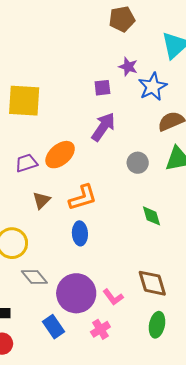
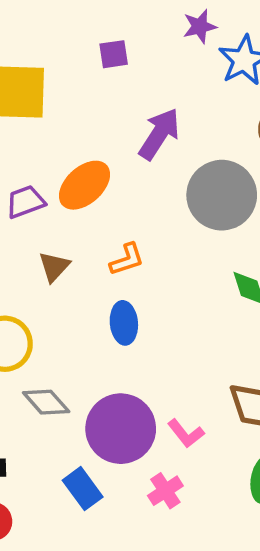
purple star: (128, 67) -> (200, 26), turned -30
purple square: (102, 88) -> (114, 54), moved
gray circle: (138, 163) -> (222, 195), size x1.8
orange L-shape: (83, 198) -> (127, 259), size x0.7

